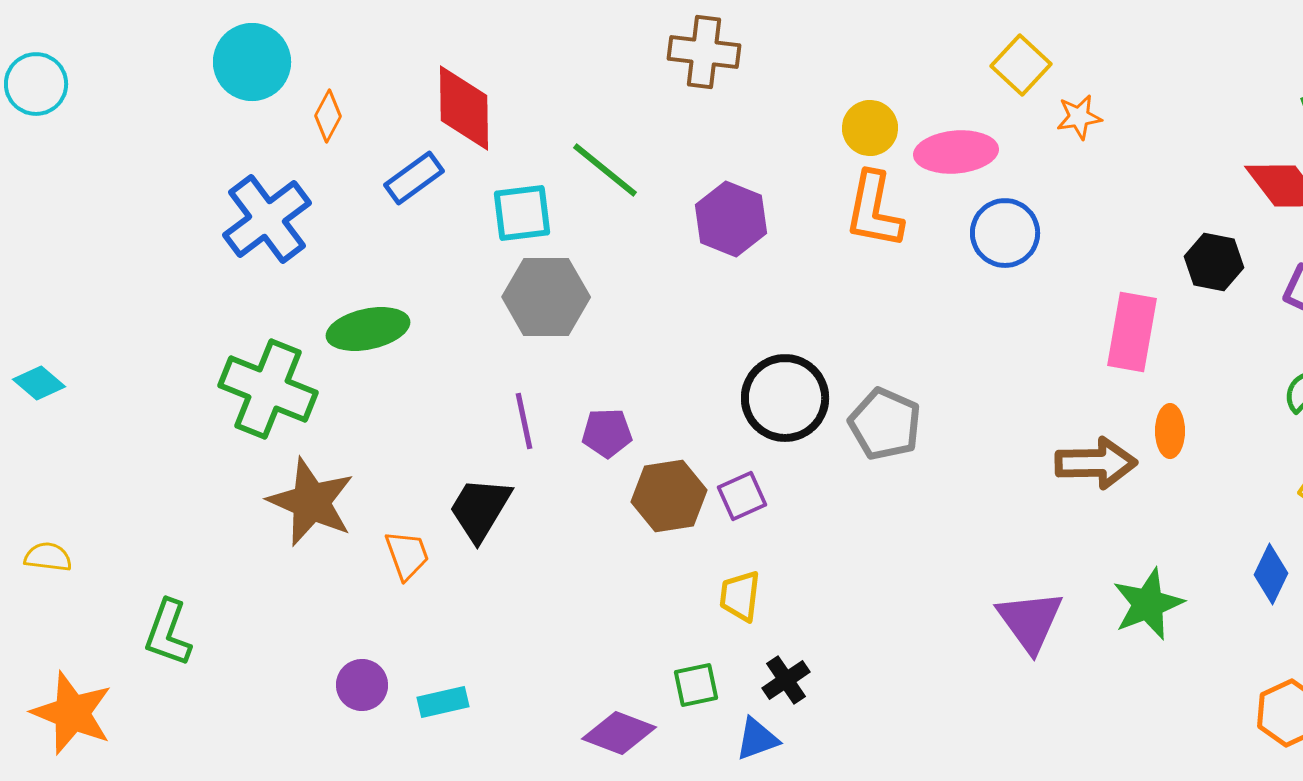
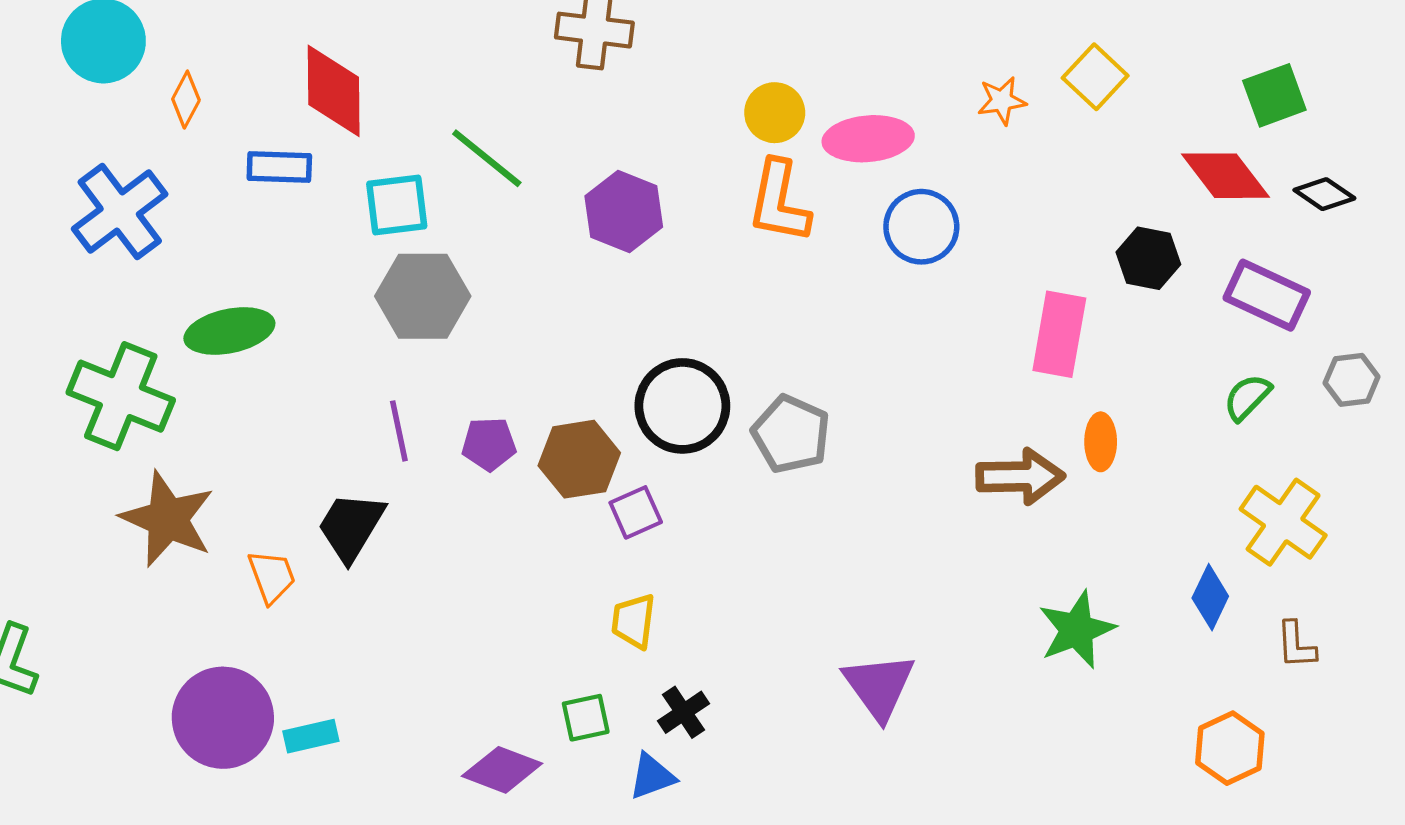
yellow square: (1021, 65) -> (1095, 77), moved
blue rectangle: (414, 178) -> (279, 167), turned 38
brown hexagon: (669, 496) -> (579, 459), moved
purple triangle: (1030, 621) -> (879, 686), moved
purple circle: (362, 685) -> (223, 718), size x1.8

